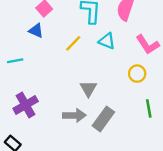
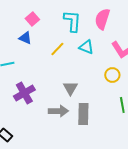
purple cross: (26, 105) -> (24, 93), moved
gray rectangle: (103, 119) -> (83, 114), turned -35

